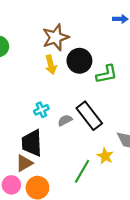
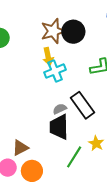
black circle: (79, 61) -> (73, 32), moved
cyan cross: (41, 110) -> (55, 71), moved, size x1.5
black trapezoid: (32, 143) -> (59, 127), moved

